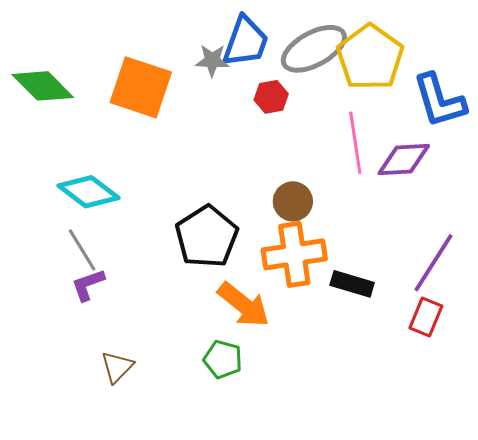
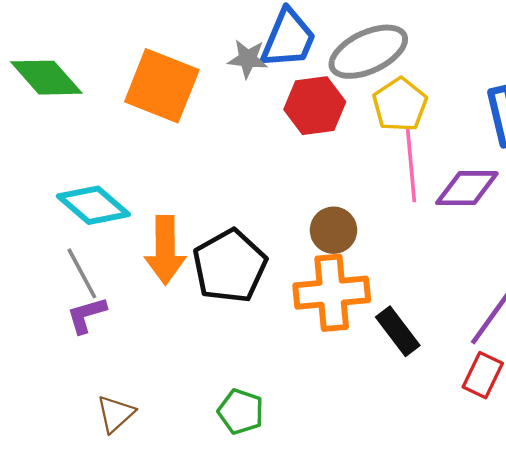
yellow pentagon: (370, 57) -> (400, 105), moved, size x0.7
red hexagon: (271, 97) -> (315, 106), size x1.5
black rectangle: (352, 284) -> (398, 331), turned 33
orange arrow: (244, 305) -> (165, 250), moved, turned 48

